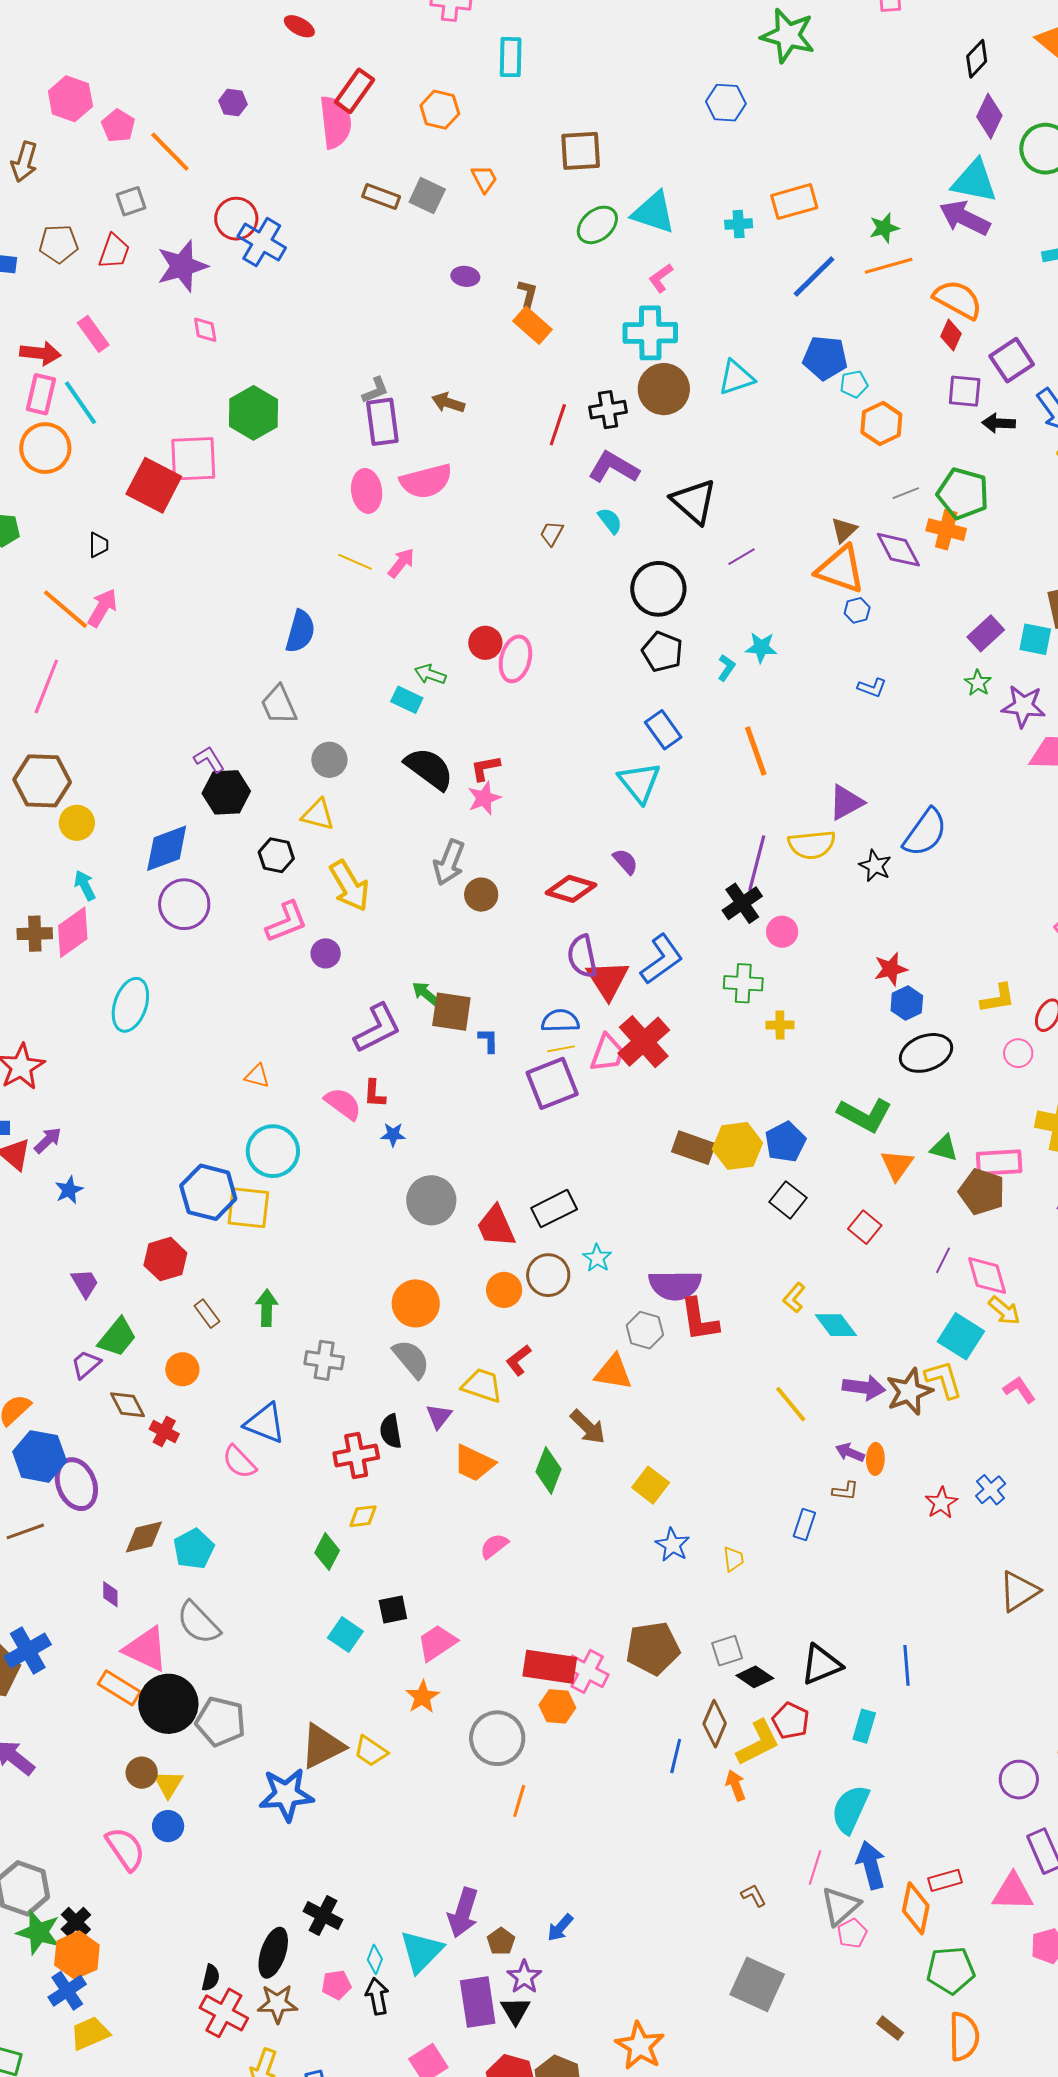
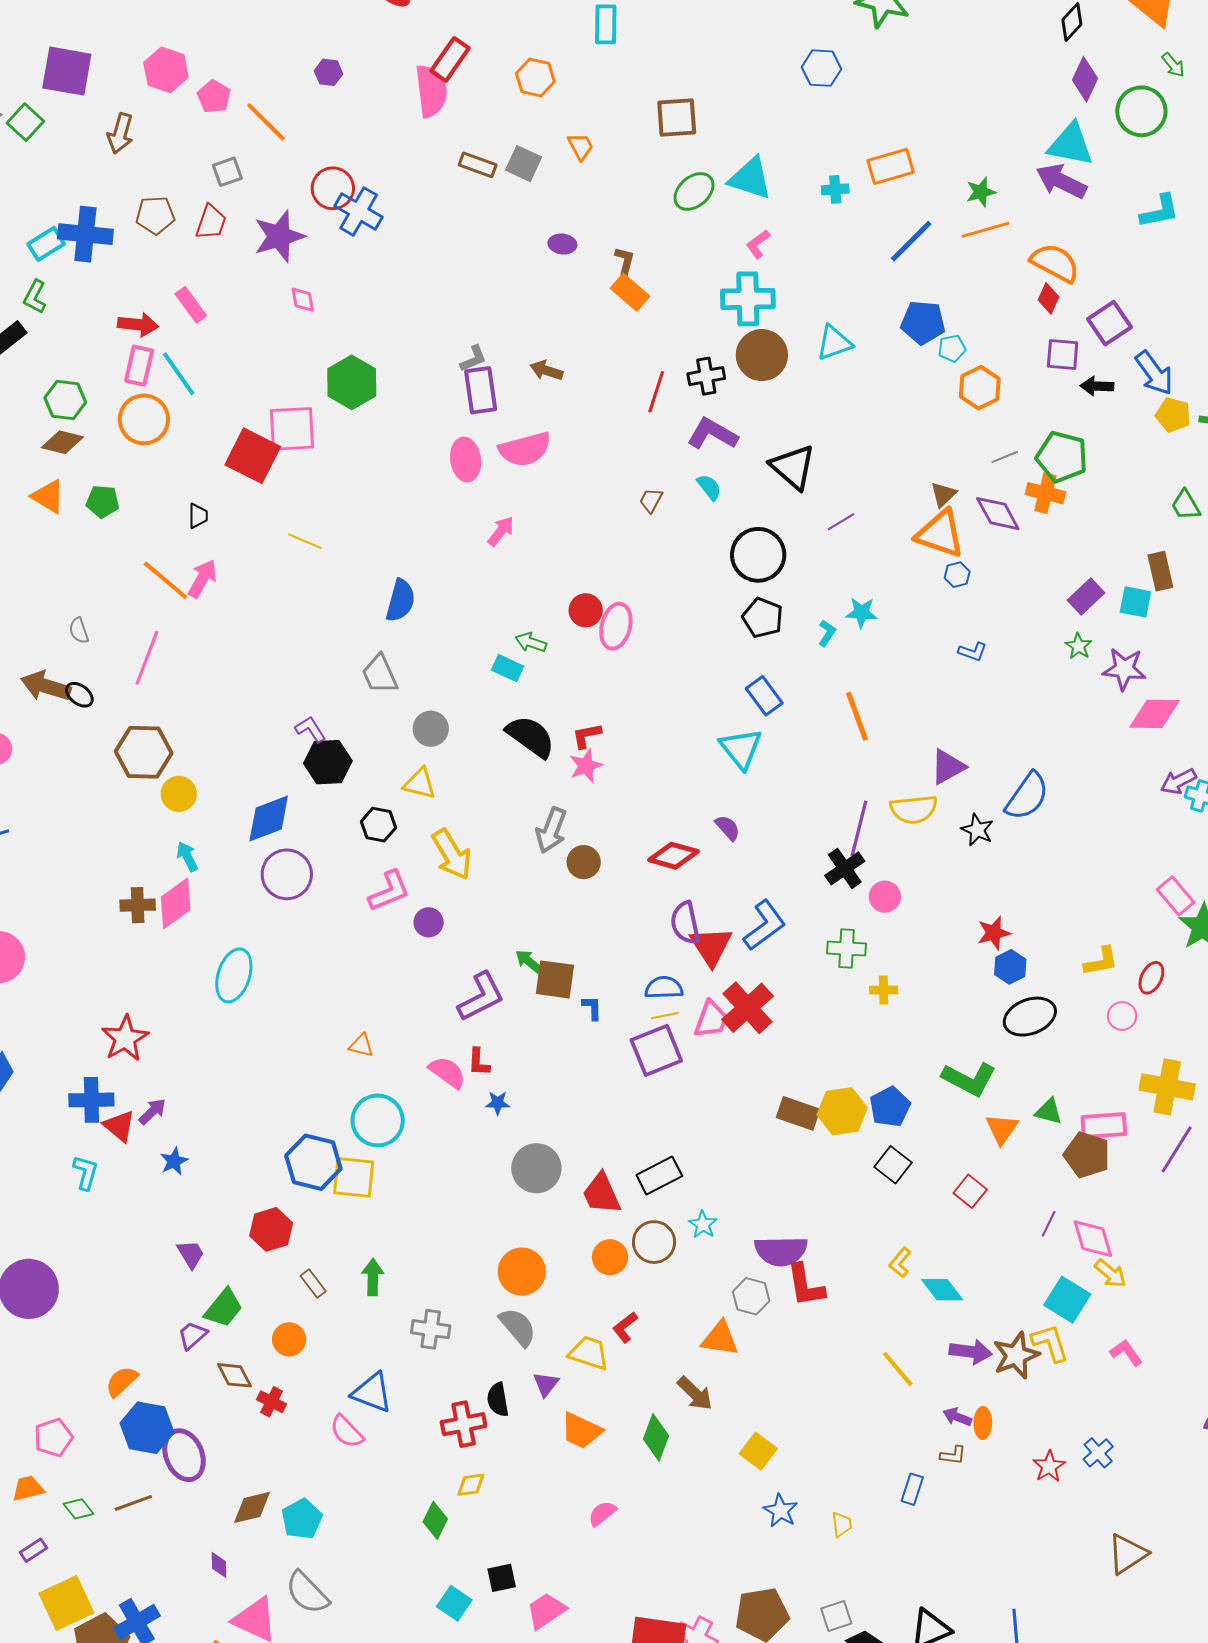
yellow line: (355, 562) -> (305, 541), moved

